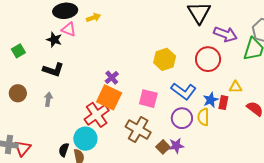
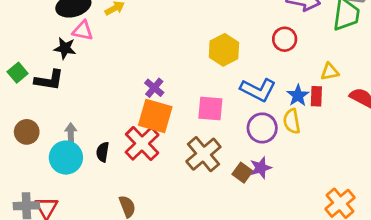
red circle: (208, 59) -> (285, 39), size x0.7
black L-shape: (53, 70) -> (49, 80), moved
brown cross: (138, 129) -> (203, 154), turned 30
cyan circle: (85, 139) -> (66, 158), moved
black semicircle: (64, 150) -> (103, 152), moved

